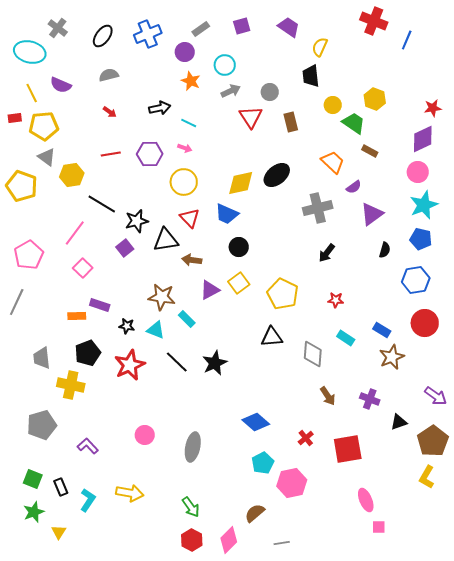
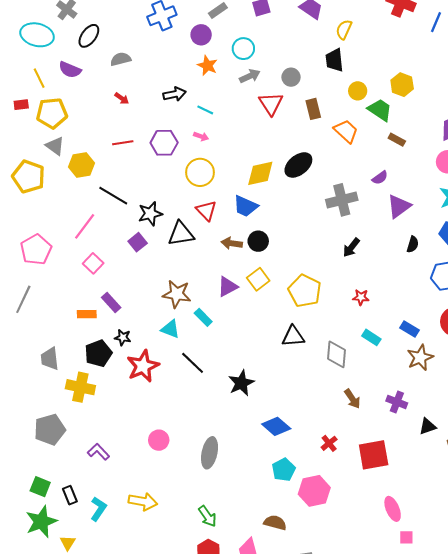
black ellipse: (103, 36) -> (89, 36), moved
orange trapezoid: (333, 162) -> (346, 131), moved
brown arrow: (192, 260) -> (232, 243), moved
purple rectangle: (100, 305) -> (111, 303), turned 30
black star: (127, 326) -> (123, 337), moved
black star: (215, 363) -> (241, 383), moved
green star: (34, 512) -> (41, 522), size x1.4
brown semicircle: (255, 513) -> (275, 523), turned 55

